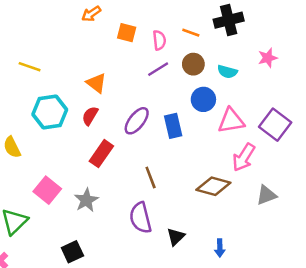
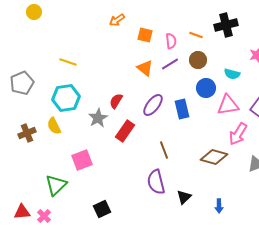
cyan semicircle: (227, 72) -> (232, 74), moved
orange triangle: (96, 83) -> (145, 68), moved
cyan hexagon: (50, 112) -> (66, 98), moved
pink square: (47, 190) -> (82, 160), turned 30
gray star: (86, 200) -> (98, 118), moved

